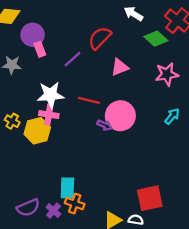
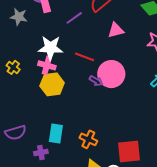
yellow hexagon: (37, 131) -> (52, 84), moved
orange cross: (75, 204) -> (88, 139), moved
purple semicircle: (28, 208) -> (16, 133), moved
purple cross: (53, 211) -> (41, 153), turned 32

